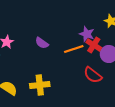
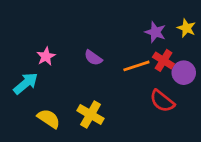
purple star: (87, 34) -> (155, 32), moved
yellow cross: (40, 85) -> (91, 115), turned 36

